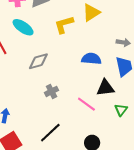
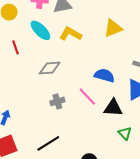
yellow L-shape: (64, 24) -> (70, 34), moved, turned 35
pink line: (86, 104) -> (87, 97), moved
green triangle: (121, 110) -> (125, 133), turned -32

